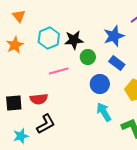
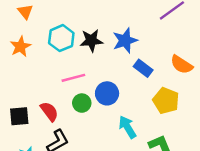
blue star: (114, 36) -> (125, 41), moved
green circle: (88, 57) -> (82, 103), moved
blue circle: (100, 84) -> (107, 93), moved
red semicircle: (39, 99) -> (49, 111), turned -120

